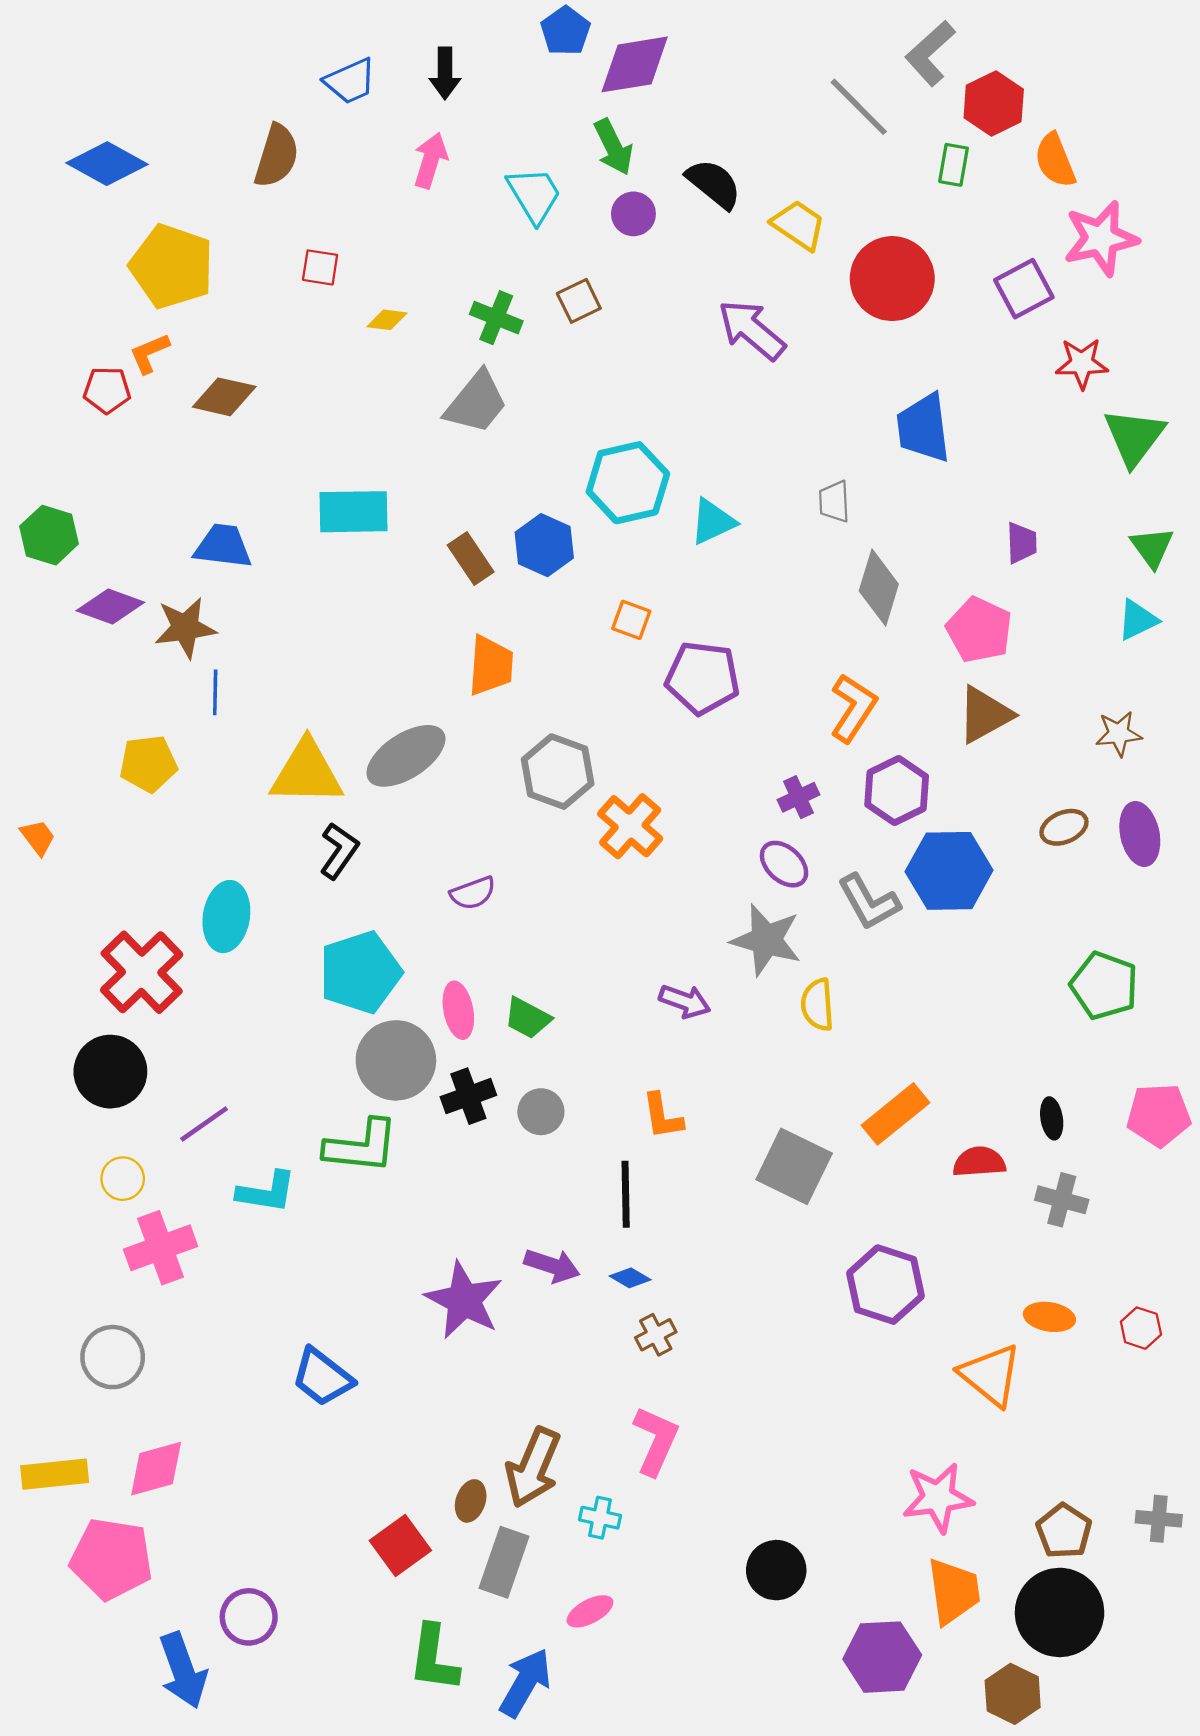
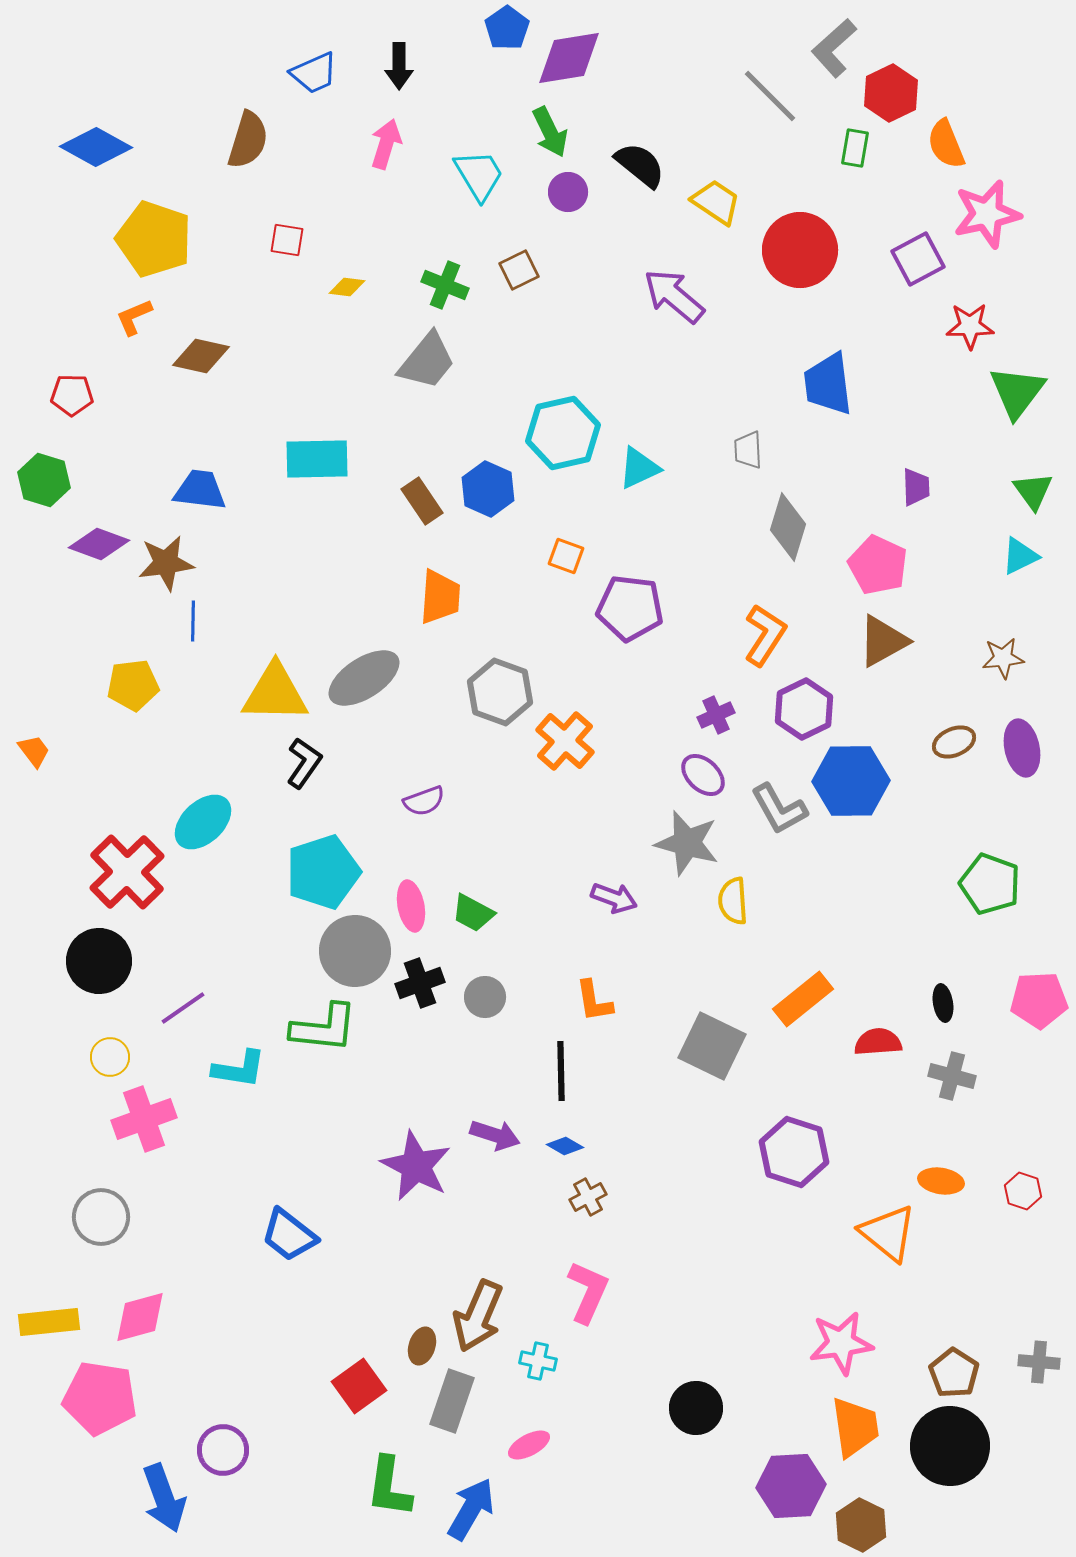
red pentagon: (107, 390) -> (72, 395), moved
cyan ellipse: (226, 917) -> (203, 822), turned 38
brown hexagon: (1013, 1694) -> (861, 1525), moved

